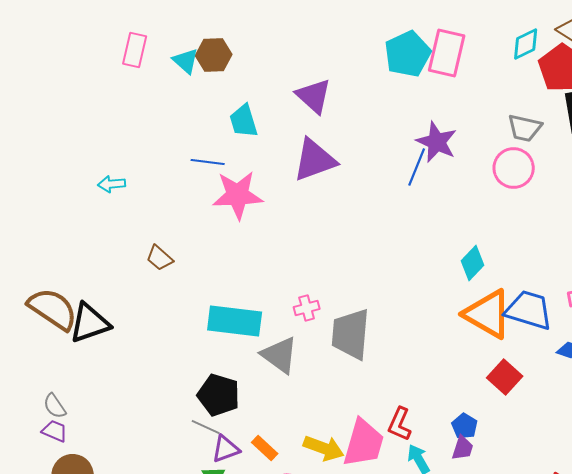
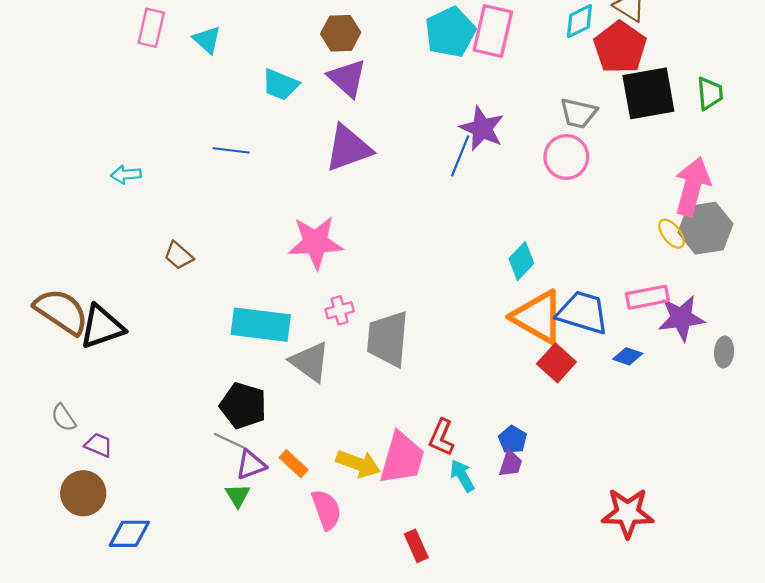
brown hexagon: (214, 55) -> (341, 33), moved
cyan trapezoid: (244, 121) -> (280, 85), moved, turned -51
pink star: (238, 195) -> (315, 242), moved
red square: (505, 377) -> (556, 363), moved
purple trapezoid: (55, 431) -> (99, 445), moved

